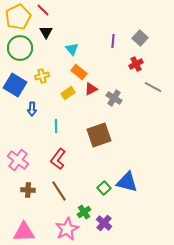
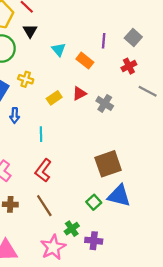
orange rectangle: (79, 72) -> (85, 61), moved
yellow cross: (42, 76) -> (26, 79), turned 32
brown square: (99, 135) -> (108, 164), moved
purple cross: (104, 223) -> (94, 241), turned -35

